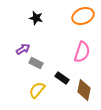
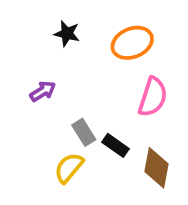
orange ellipse: (83, 16) -> (132, 43), moved
gray rectangle: (36, 63) -> (84, 132), moved, turned 32

